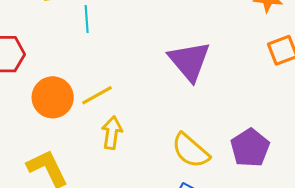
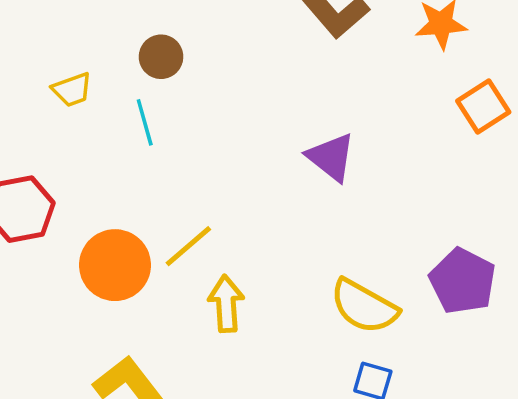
purple triangle: (189, 61) -> (331, 157), size x0.7

